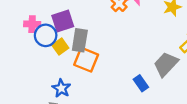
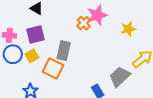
blue circle: (46, 35) -> (13, 54), moved
gray rectangle: (80, 40) -> (64, 51), moved

